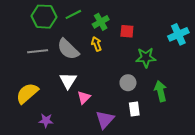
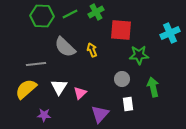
green cross: (101, 22) -> (96, 12), moved
red square: (127, 31) -> (121, 30), size x1.6
yellow arrow: (96, 44) -> (92, 50), moved
gray line: (38, 51) -> (36, 64), moved
white triangle: (68, 81) -> (59, 87), moved

